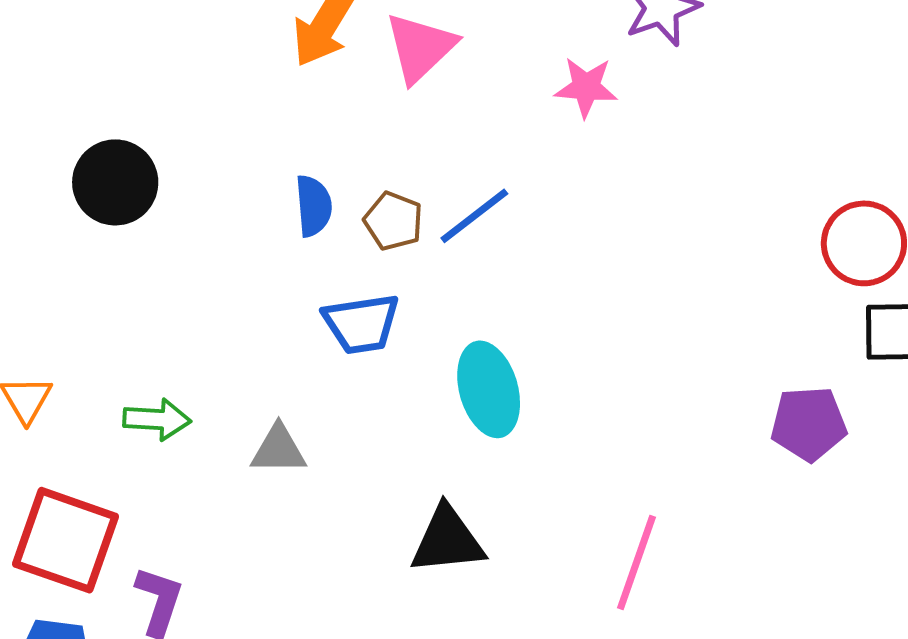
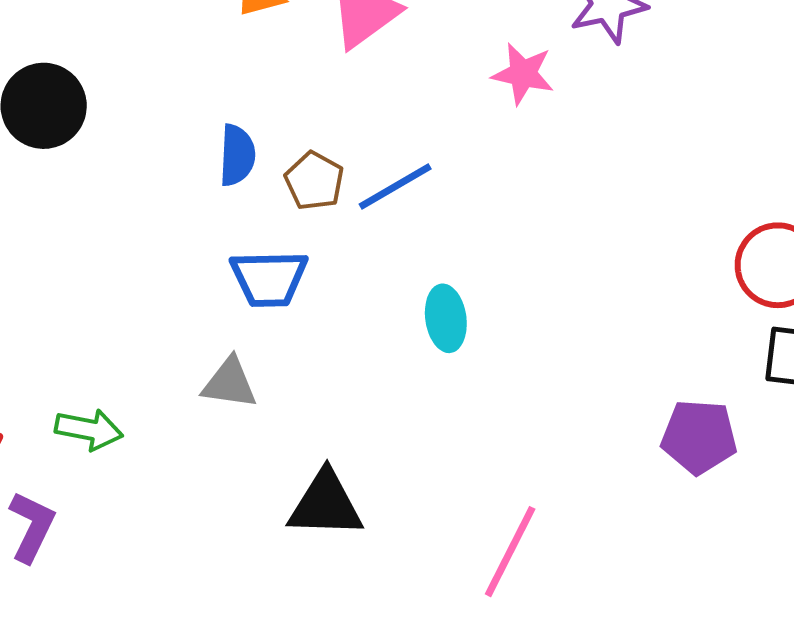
cyan ellipse: (489, 389) -> (446, 318), moved, size x0.7
green arrow: (157, 419) -> (89, 430), moved
gray triangle: (279, 450) -> (230, 383), moved

